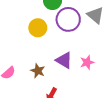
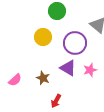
purple circle: (68, 19) -> (75, 43), moved

